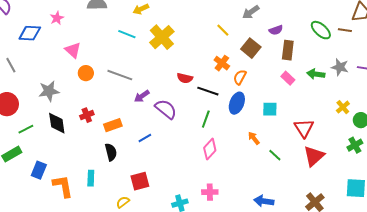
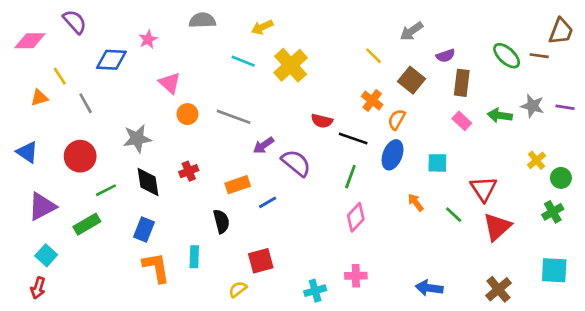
orange rectangle: (113, 125) -> (238, 185), moved
green line: (275, 155) -> (454, 215), moved
blue rectangle: (39, 170) -> (144, 230), moved

